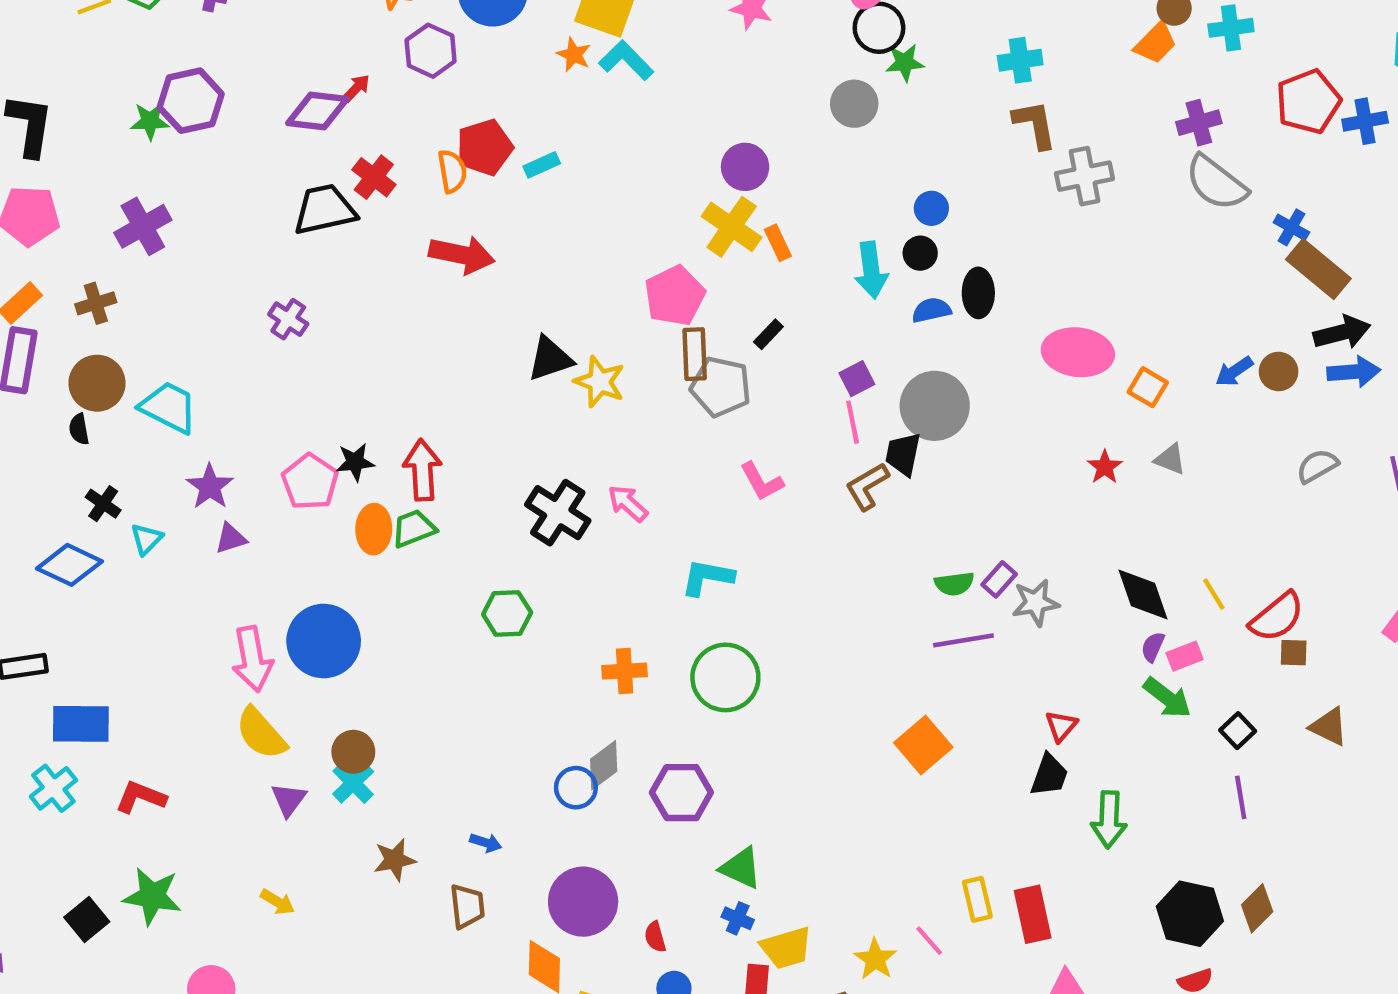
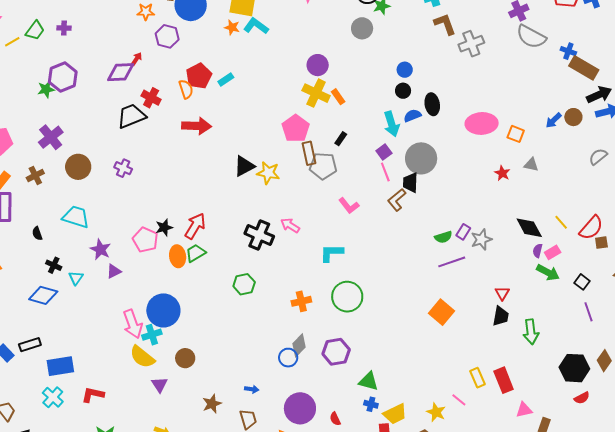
cyan arrow: (871, 270) -> (392, 124), moved
brown circle: (97, 383) -> (78, 167), moved
red arrow: (423, 470) -> (195, 226), turned 44
cyan cross: (353, 783) -> (152, 335), moved, turned 36

